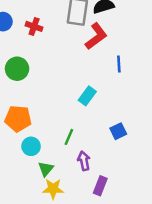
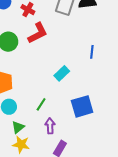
red L-shape: (96, 36) -> (38, 33), moved
blue square: (118, 131) -> (82, 106), size x1.6

